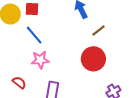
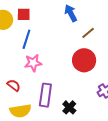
blue line: (34, 35) -> (26, 39), turned 60

